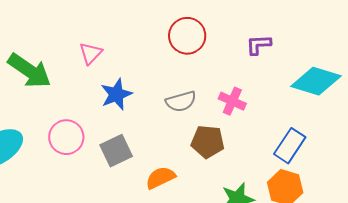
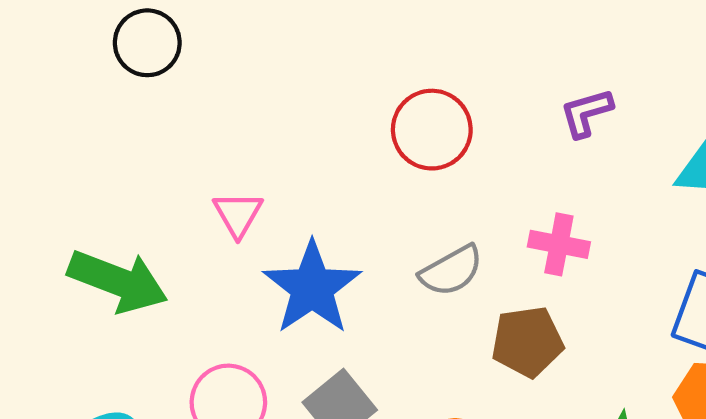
blue star: (116, 94) -> (312, 288), size x1.4

